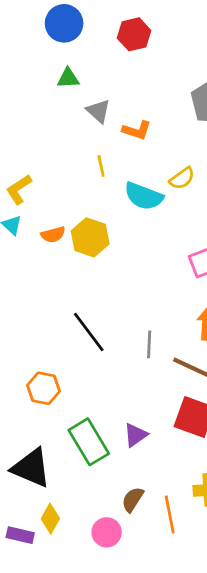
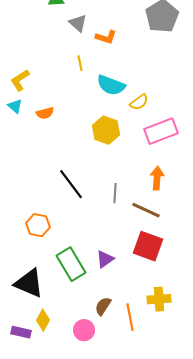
yellow semicircle: (182, 178) -> (139, 102), moved
yellow hexagon: (90, 237) -> (106, 130), moved

